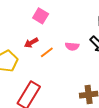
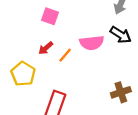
pink semicircle: (72, 46) -> (92, 43), size x1.5

